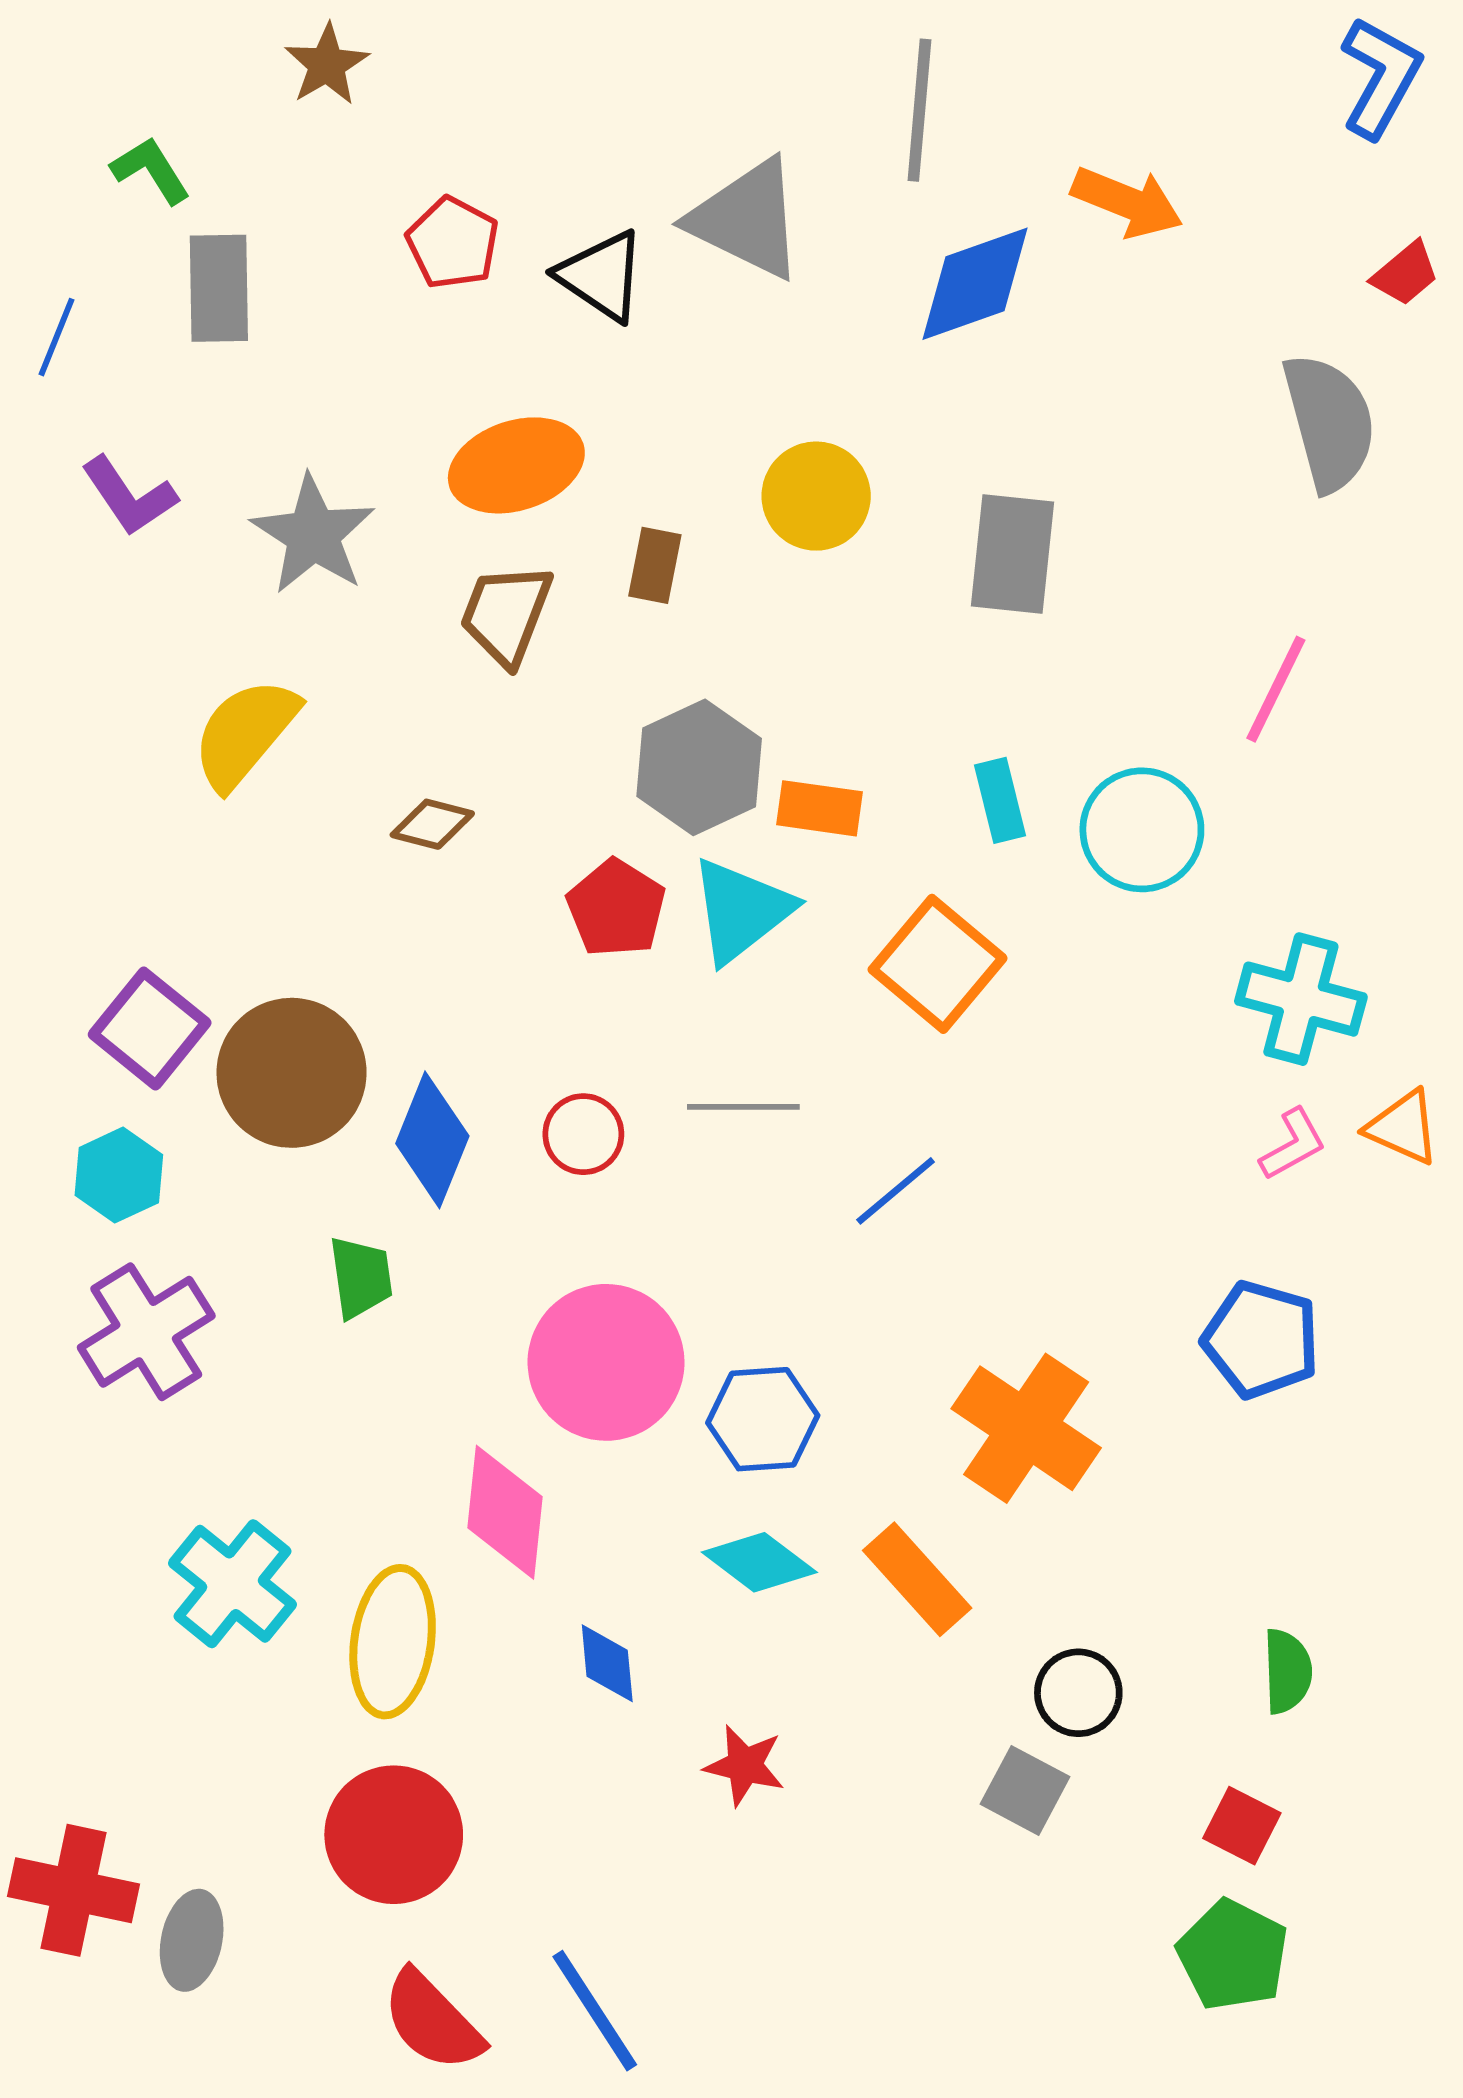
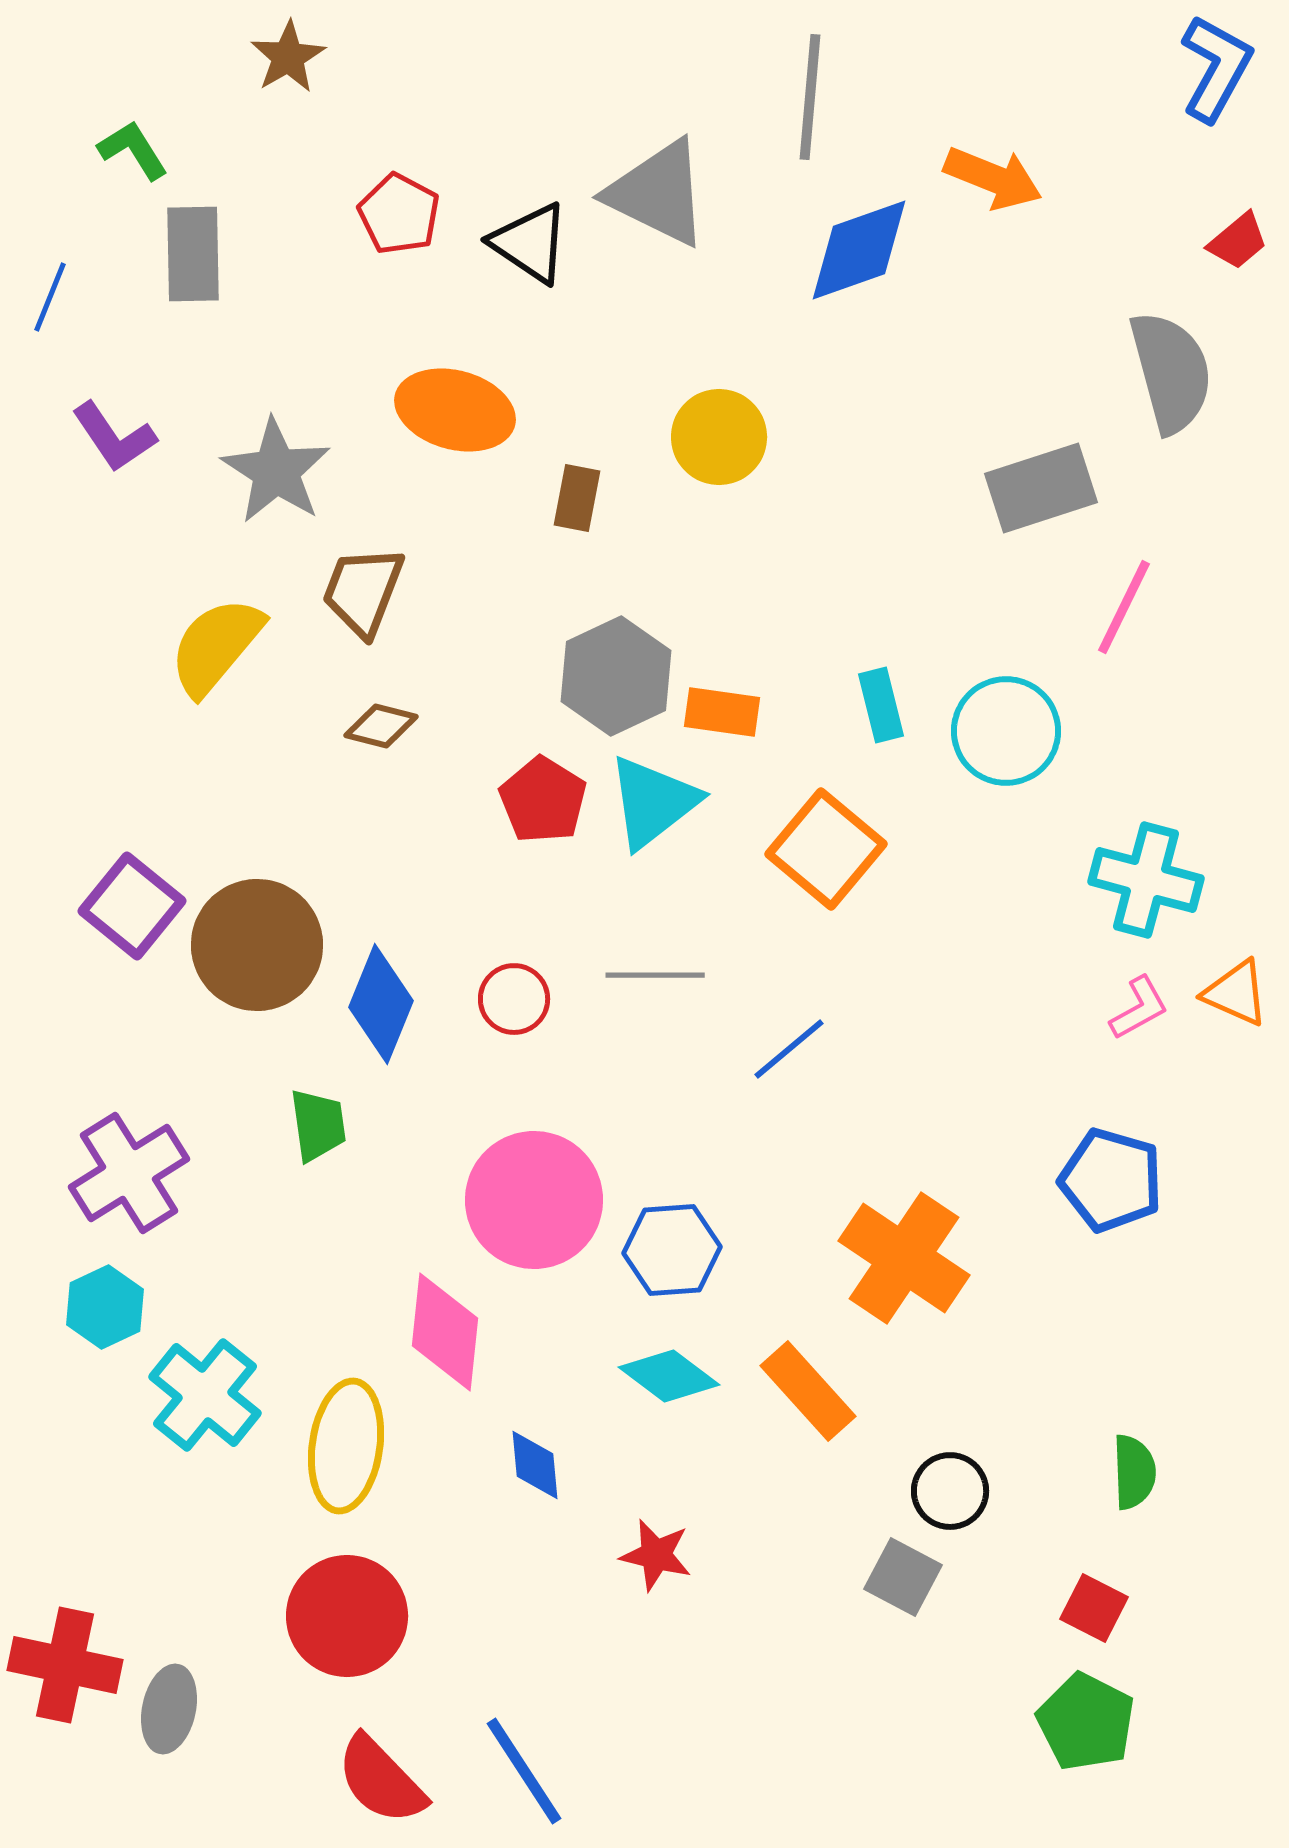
orange ellipse: (516, 465) -> (455, 410), turned 33
gray rectangle: (1013, 554) -> (1041, 488), moved, turned 66
brown trapezoid: (506, 614) -> (363, 591), moved
cyan hexagon: (119, 1175) -> (105, 1307), moved

